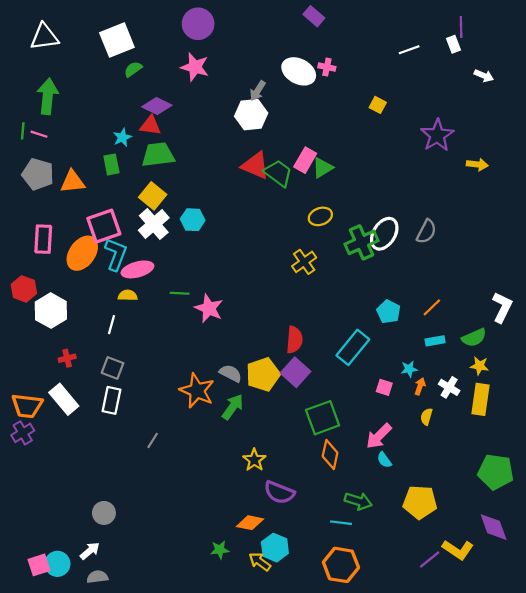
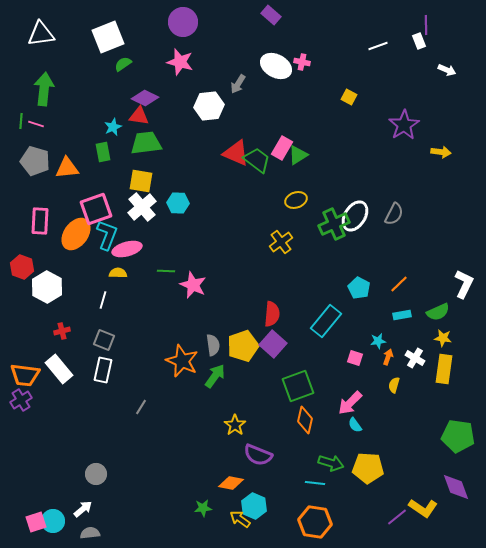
purple rectangle: (314, 16) -> (271, 15), moved
white hexagon: (251, 115) -> (209, 106), moved
yellow square: (153, 196) -> (141, 181), turned -30
gray semicircle: (231, 373) -> (213, 345), turned 55
yellow pentagon: (420, 502) -> (368, 468), moved

